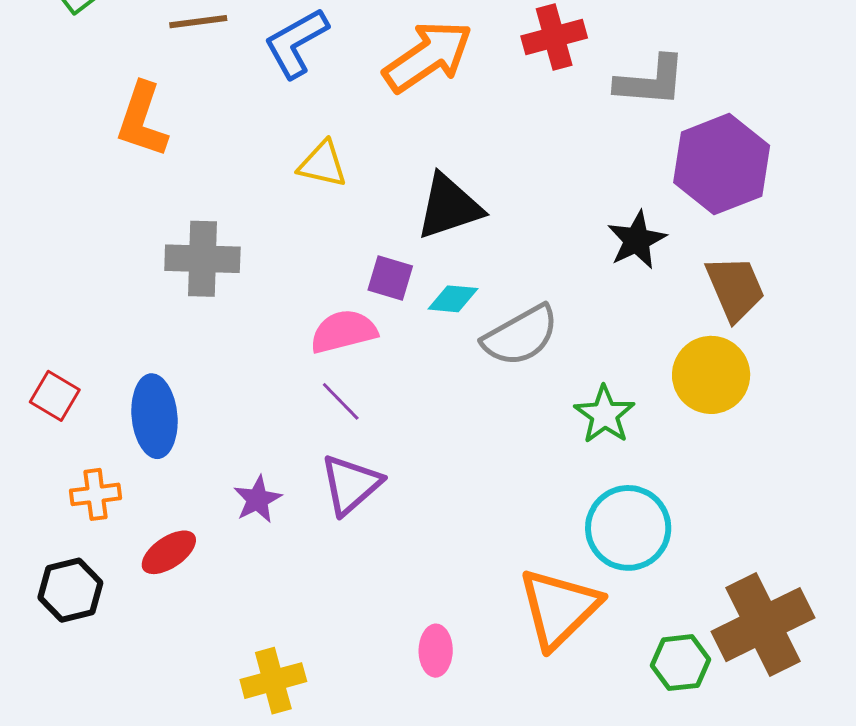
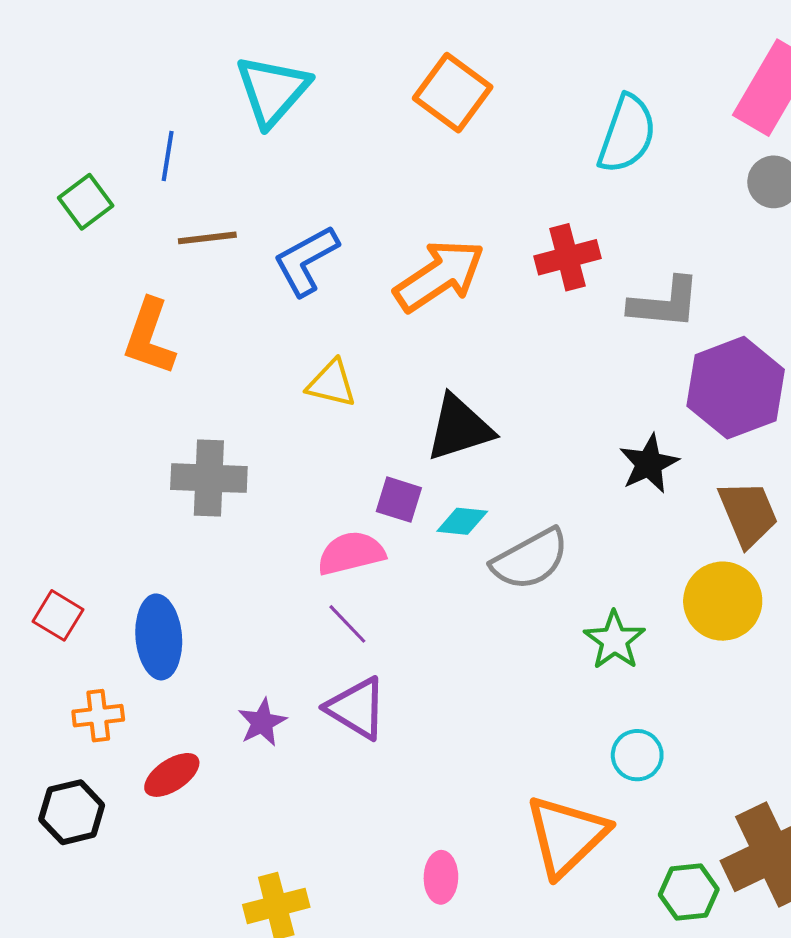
purple triangle: (351, 485) -> (357, 708), turned -48
cyan circle: (628, 528) -> (637, 755), size x0.6

